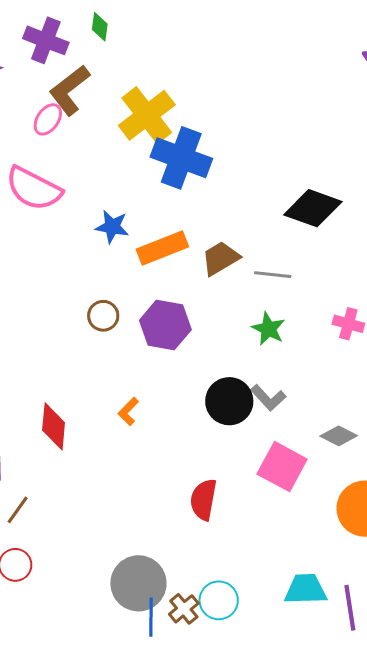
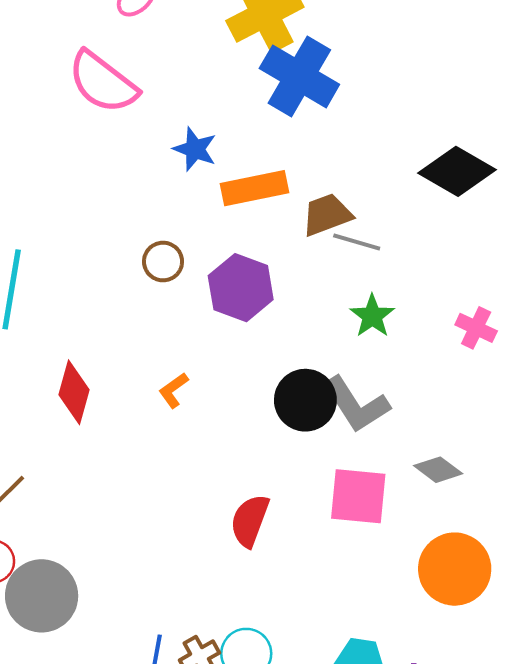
gray line: (273, 275) -> (357, 242), moved
gray L-shape: (268, 398) -> (356, 405), size x1.5
pink square: (282, 467) -> (358, 496), turned -33
gray circle: (138, 583) -> (42, 596), moved

